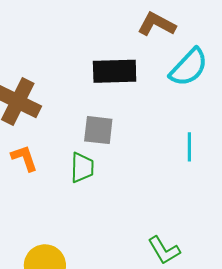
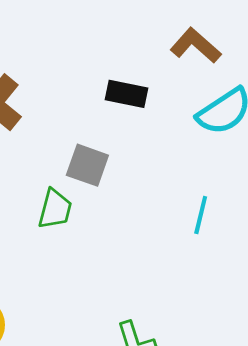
black rectangle: (115, 71) -> (126, 94), size x0.7

